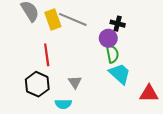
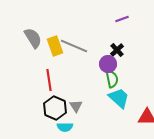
black cross: (118, 24) -> (117, 50), turned 32
black hexagon: (37, 84) -> (55, 108), moved

